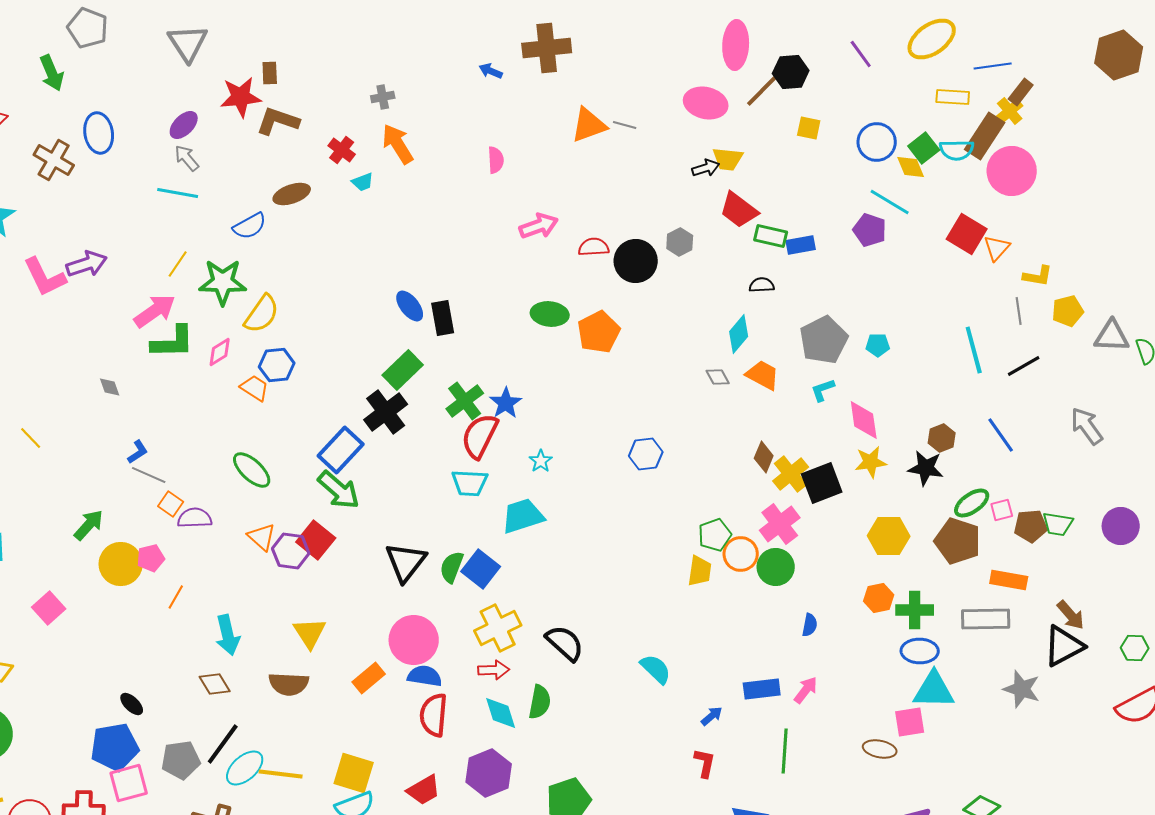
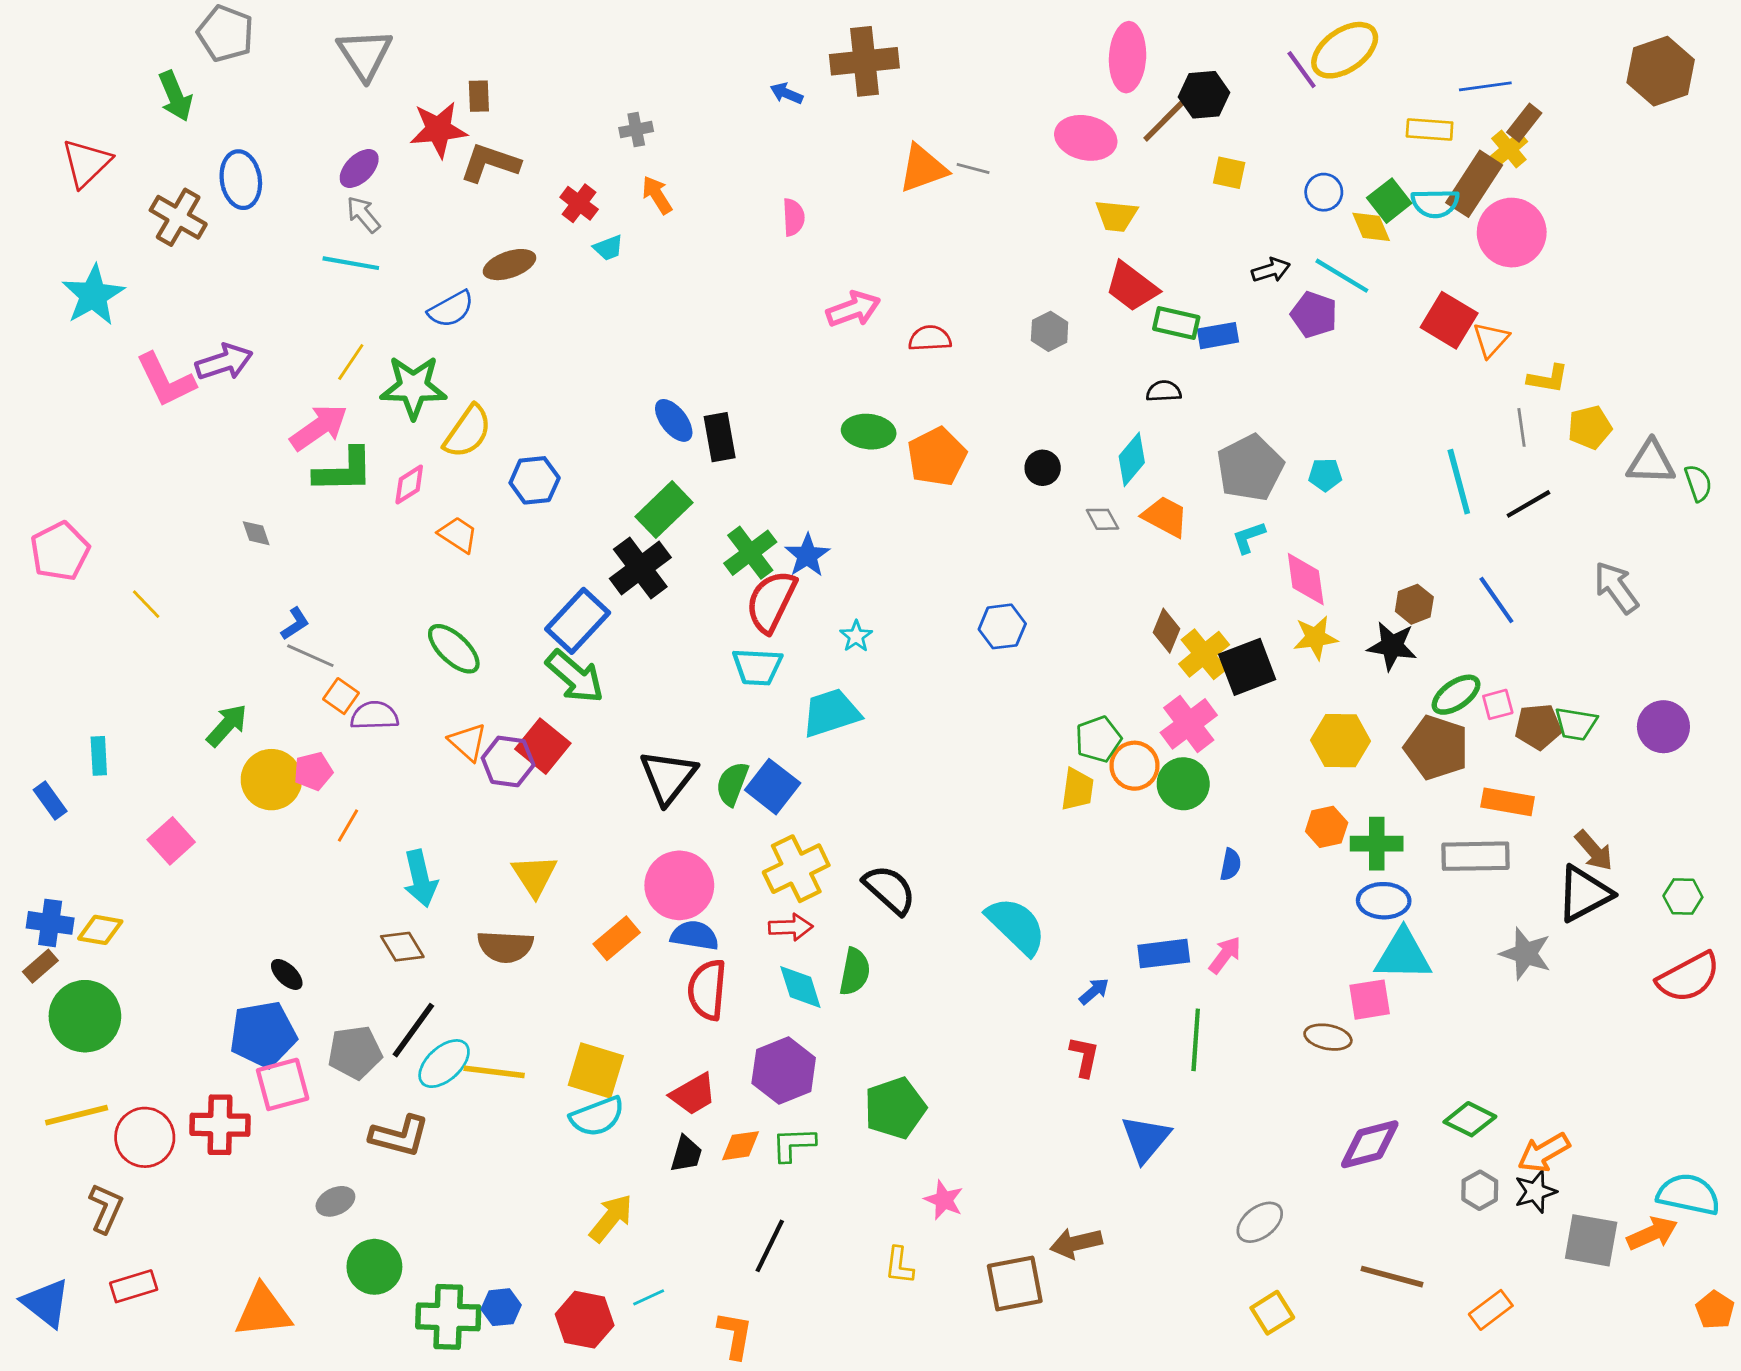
yellow ellipse: (932, 39) -> (1345, 50), moved
blue circle: (877, 142) -> (1324, 192), size x0.7
orange arrow: (398, 144) -> (657, 195), size x0.7
black arrow: (706, 168) -> (1271, 270), moved
black circle: (636, 261) -> (1043, 468), moved, size x0.6
blue hexagon: (277, 365) -> (535, 480), moved
cyan semicircle: (656, 669) -> (1016, 926), size x1.4

